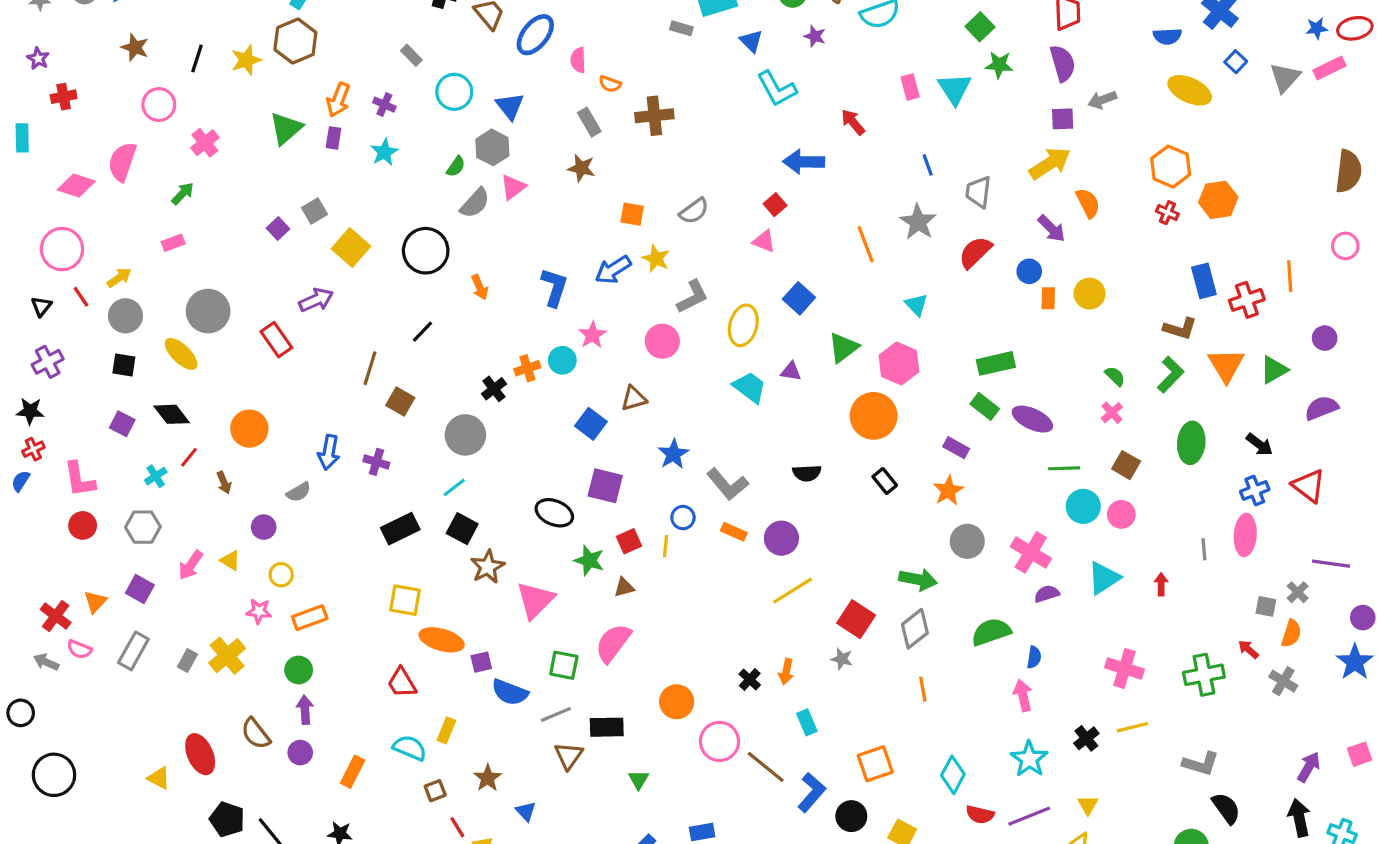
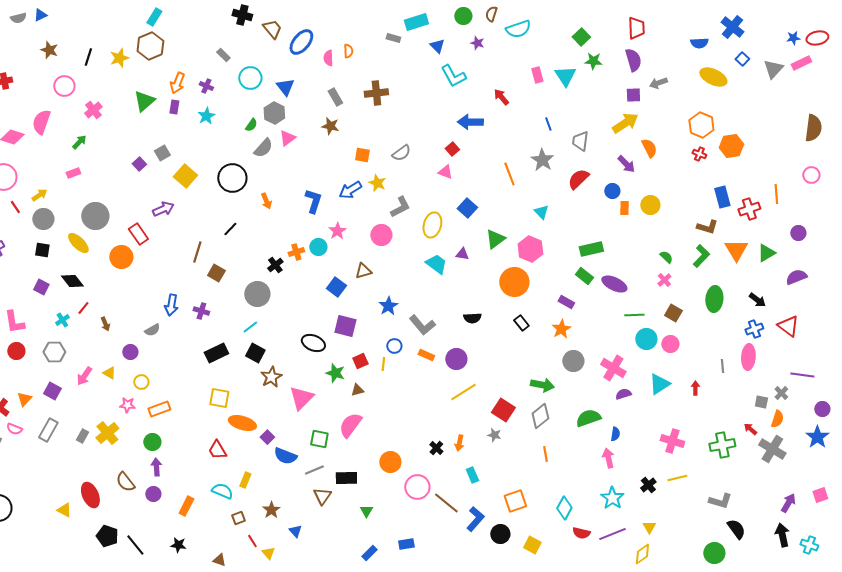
orange semicircle: (610, 84) -> (348, 51), moved, turned -112
orange circle: (249, 429) -> (121, 257), moved
purple square: (481, 662) -> (267, 437), turned -32
gray cross: (1283, 681) -> (772, 449), size x1.5

